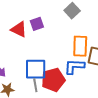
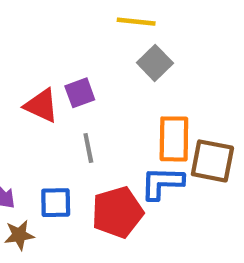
blue square: (36, 69) -> (56, 203), moved, size x0.7
gray line: (35, 85) -> (88, 148), moved

